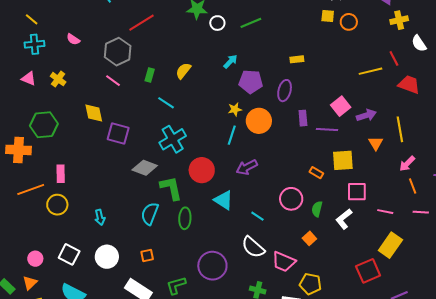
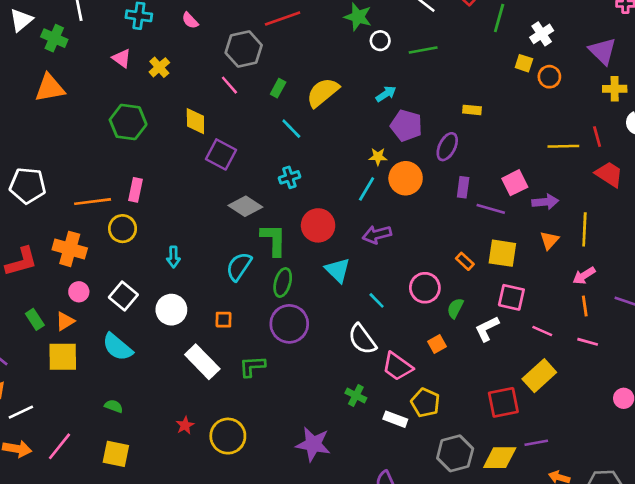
yellow semicircle: (183, 71) -> (323, 92), size x1.5
cyan cross: (173, 139) -> (289, 177), size x0.6
orange cross: (18, 150) -> (70, 249), moved
purple circle: (212, 266) -> (289, 324), moved

